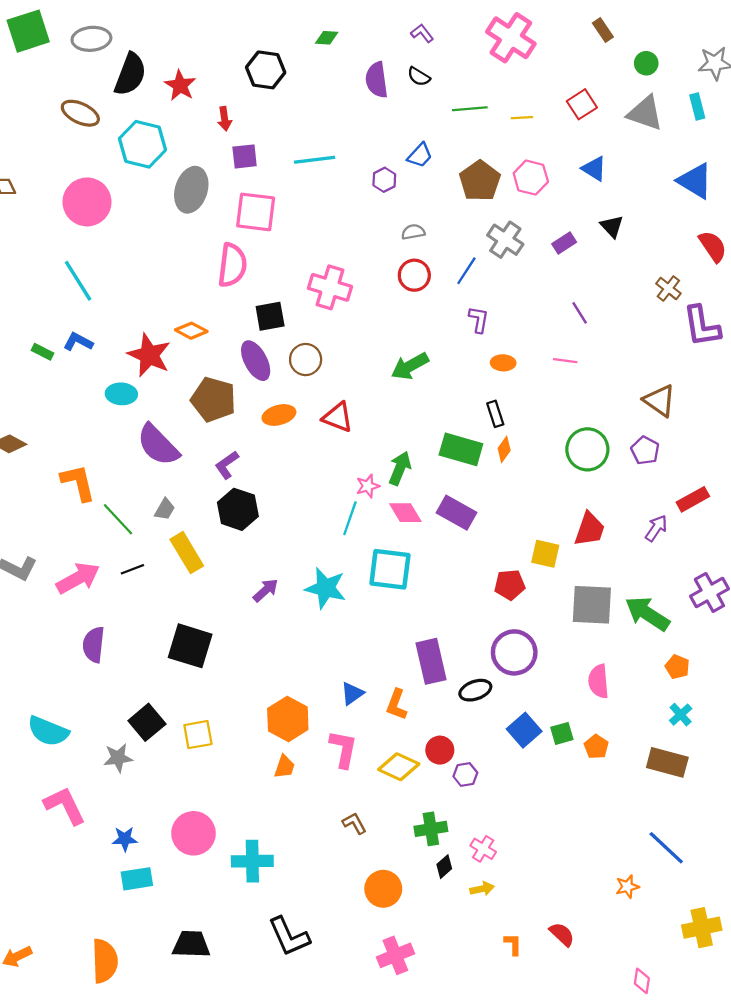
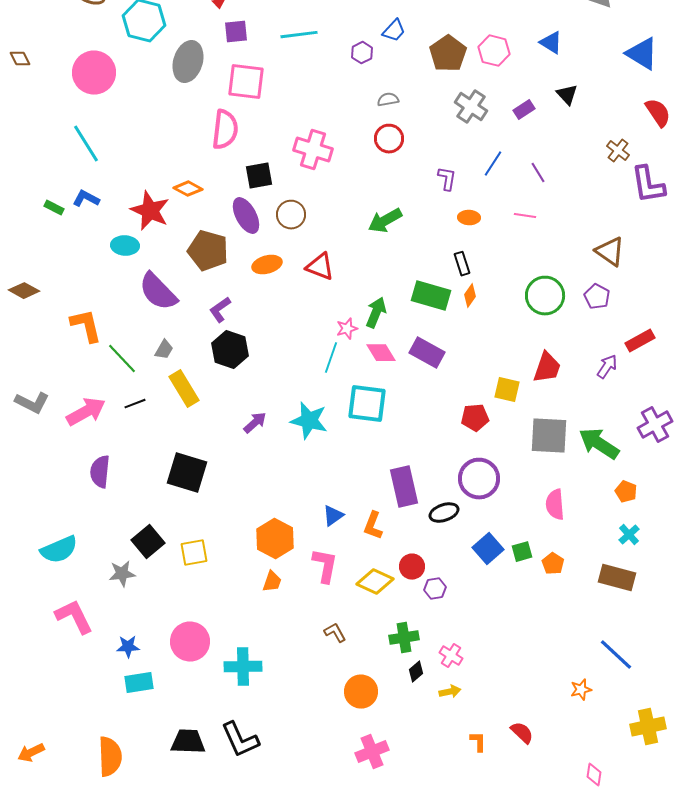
blue line: (466, 271) -> (493, 164), moved
cyan semicircle: (48, 731) -> (59, 550), turned -45
black L-shape: (289, 936) -> (240, 740), moved

